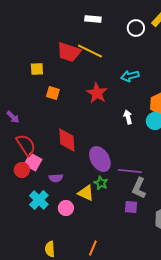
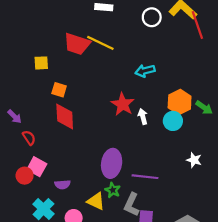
red star: (97, 93) -> (123, 104), moved
red diamond: (67, 140) -> (65, 116), moved
red semicircle: (26, 145) -> (29, 138), moved, size x0.6
purple ellipse: (100, 159) -> (112, 163), turned 40
gray L-shape: (139, 188) -> (132, 205), moved

